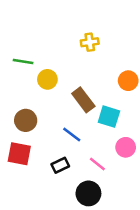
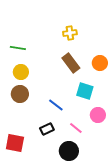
yellow circle: (47, 79) -> (21, 72), moved
brown rectangle: (83, 100) -> (71, 63), moved
red square: (19, 154) -> (15, 143), moved

